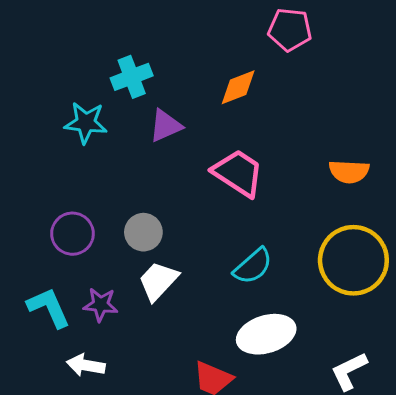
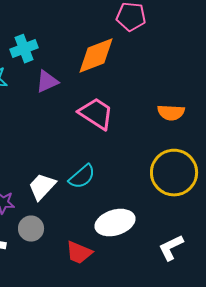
orange diamond: (238, 87) -> (96, 56), size x1.5
gray circle: (143, 232) -> (31, 229), moved
cyan semicircle: (253, 266) -> (82, 177), moved

